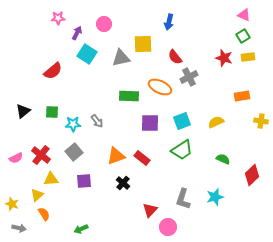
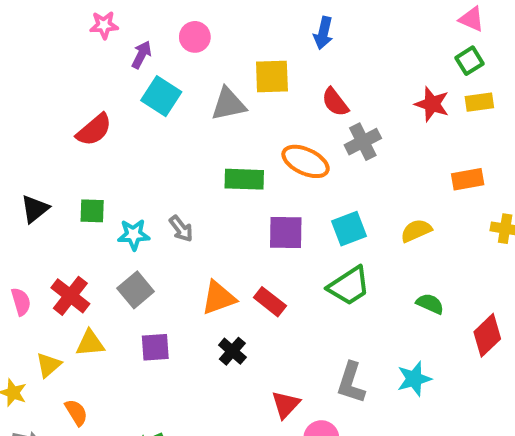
pink semicircle: (16, 158) -> (21, 302), turned -80
yellow triangle: (37, 195) -> (49, 365), moved

